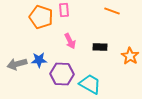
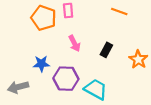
black rectangle: (100, 47) -> (106, 50), turned -64
gray arrow: (17, 64) -> (18, 87), moved

